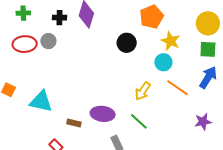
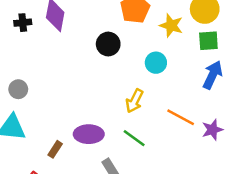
gray circle: (48, 41) -> (18, 89), moved
yellow star: (171, 41) -> (171, 25), moved
orange line: (178, 88) -> (181, 117), moved
brown rectangle: (74, 123) -> (55, 149), turned -64

